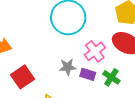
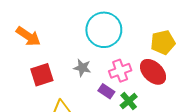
gray star: (68, 67) -> (82, 68), moved

